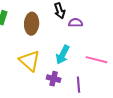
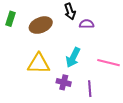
brown ellipse: (32, 24) -> (41, 25), turned 65
yellow triangle: (30, 61) -> (39, 64), turned -40

